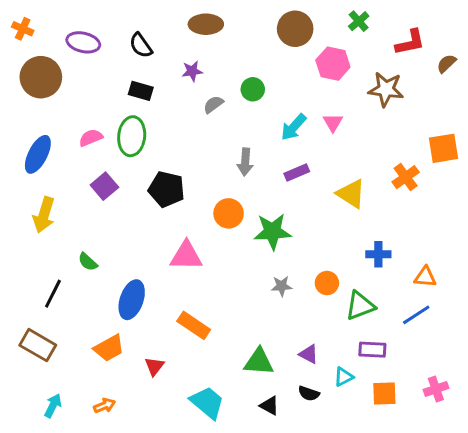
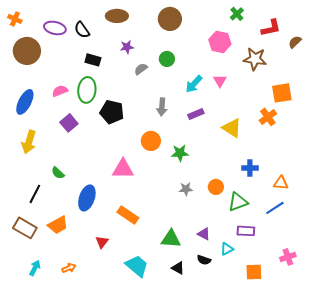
brown ellipse: (206, 24) -> (117, 16), moved
brown circle: (295, 29) -> (170, 19), moved
black semicircle: (141, 45) -> (82, 30), moved
orange square: (443, 148) -> (282, 93), moved
black pentagon: (166, 189) -> (112, 112), moved
green star: (272, 232) -> (180, 153), size x0.7
orange trapezoid: (109, 348) -> (58, 225), moved
orange square: (384, 394) -> (254, 272), moved

